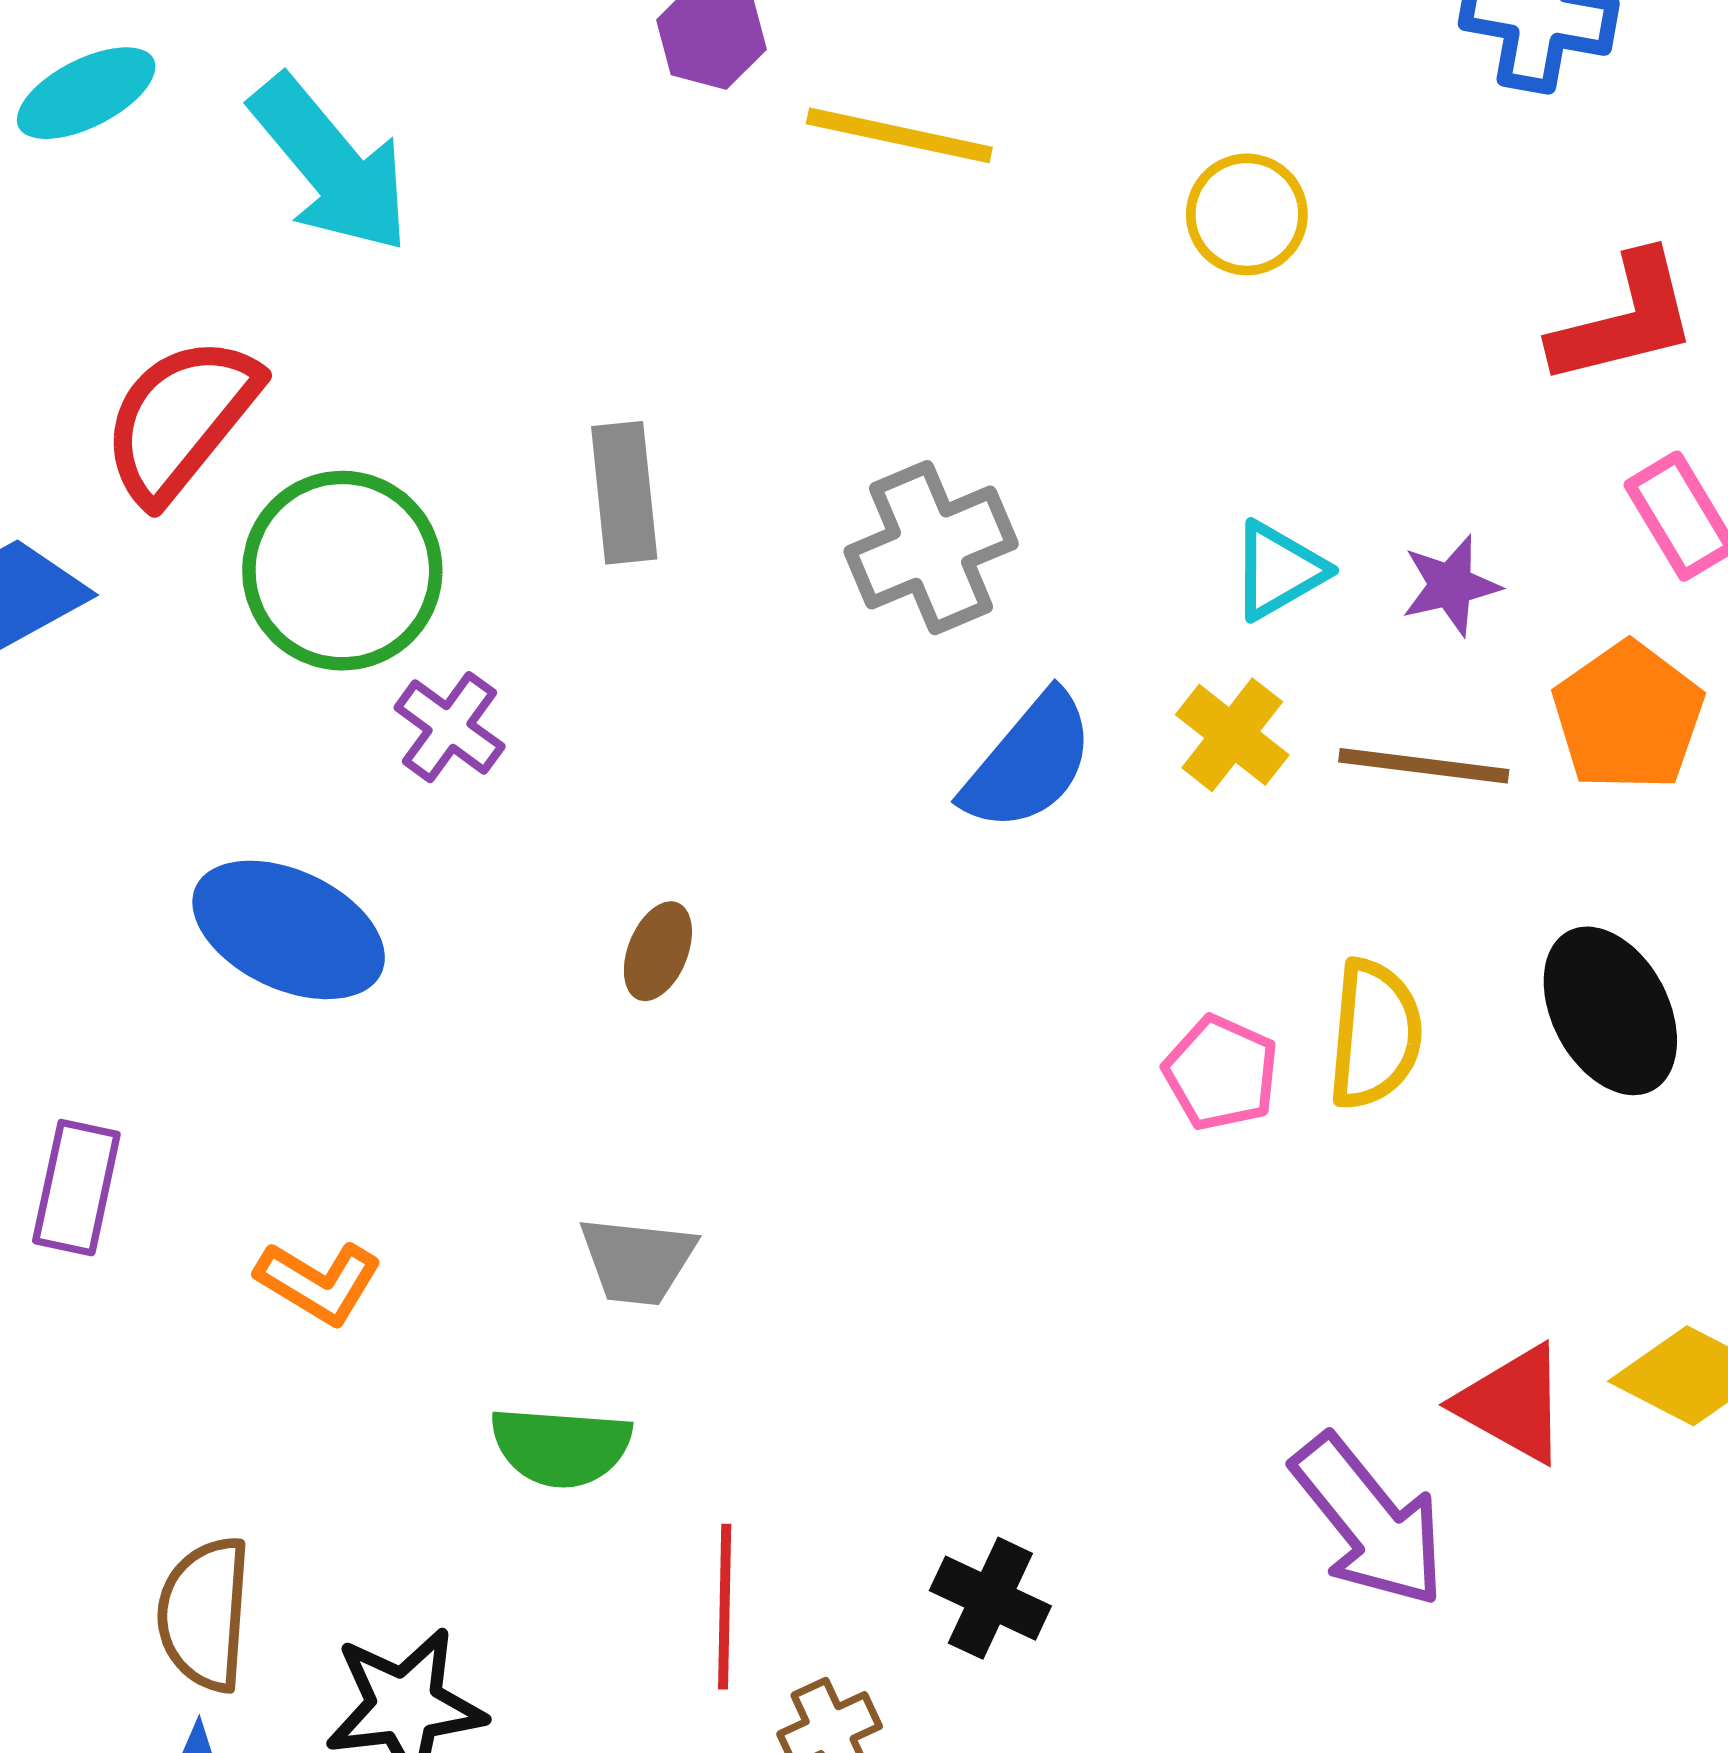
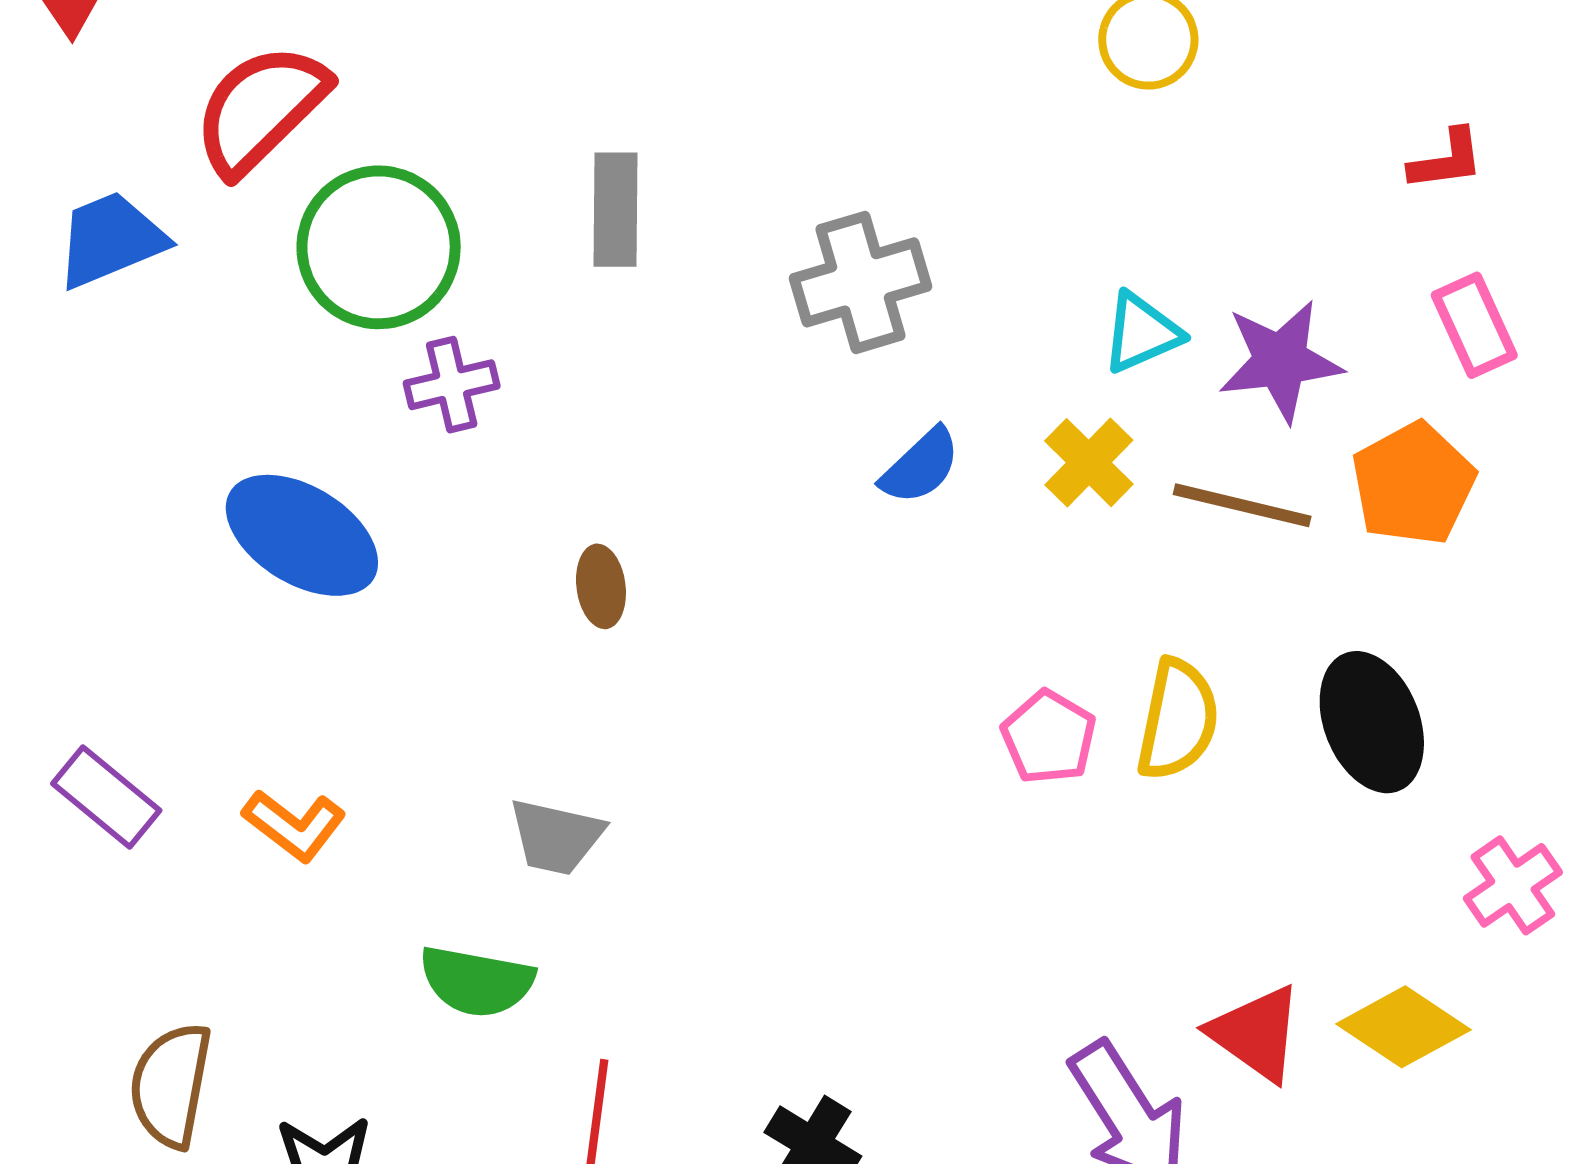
red L-shape: (1624, 319) -> (1446, 160), size x0.6
purple star: (1451, 585) -> (1280, 361), size x1.5
purple cross: (450, 727) -> (452, 385), turned 34
blue semicircle: (1029, 762) -> (921, 466), size x0.7
brown ellipse: (658, 951) -> (601, 586), turned -36
purple rectangle: (76, 1188) -> (106, 797), moved, turned -69

